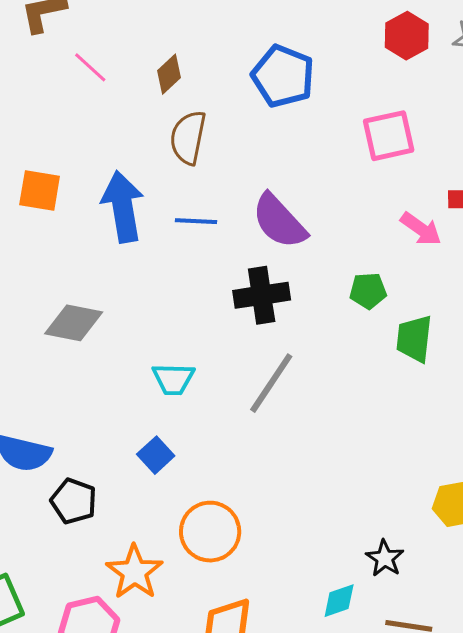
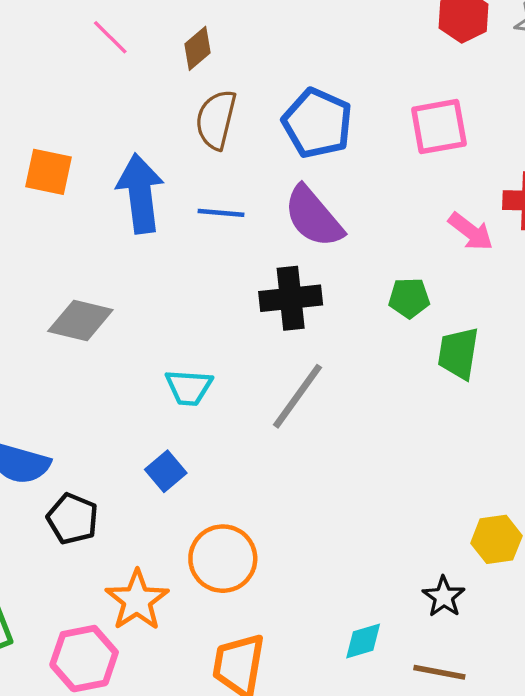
blue pentagon: (283, 76) -> (317, 123), moved
black star: (385, 558) -> (444, 597), moved

